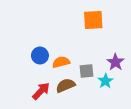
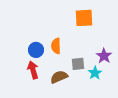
orange semicircle: (61, 62) -> (56, 46), moved, turned -77
red arrow: (41, 91) -> (33, 70), moved, turned -60

